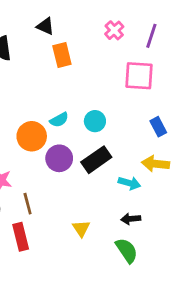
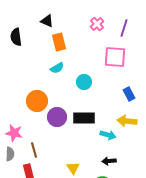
cyan semicircle: (59, 120) -> (57, 68), moved
cyan circle: (95, 121) -> (84, 82), moved
black rectangle: (96, 160) -> (84, 118), turned 35

